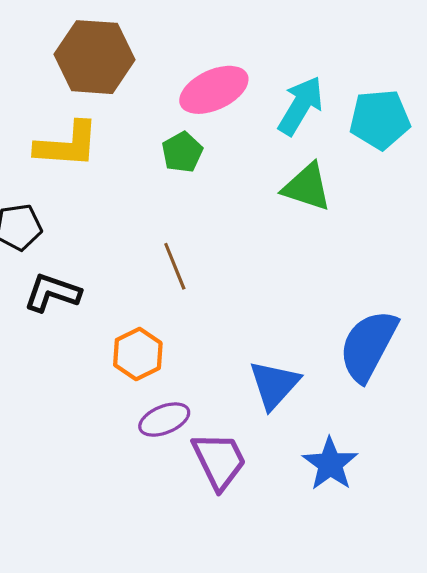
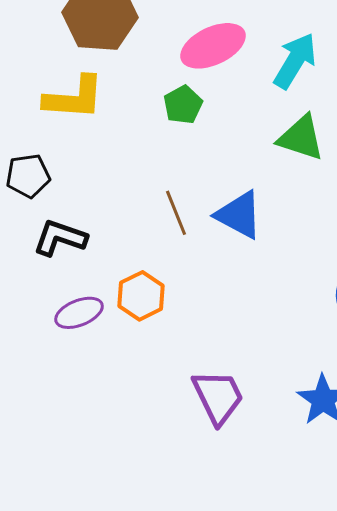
blue triangle: (274, 385) -> (239, 215), moved, turned -44
purple ellipse: (164, 420) -> (79, 313), moved

